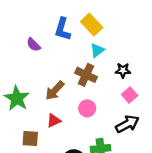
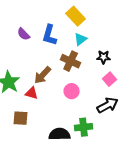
blue L-shape: (63, 29) -> (50, 35), moved
red triangle: (54, 121) -> (32, 93), moved, turned 40

